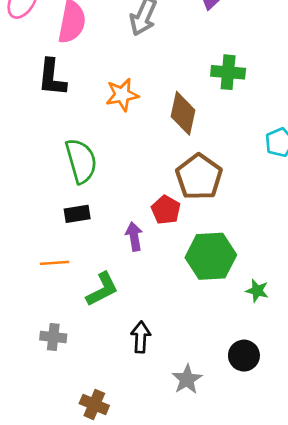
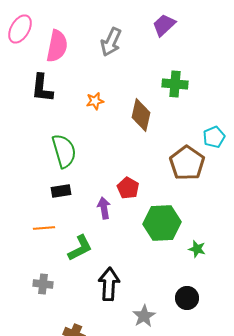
orange star: (122, 95) -> (95, 101), size x0.7
brown pentagon: (199, 177) -> (187, 163), moved
black arrow: (141, 337) -> (109, 284), size x1.4

